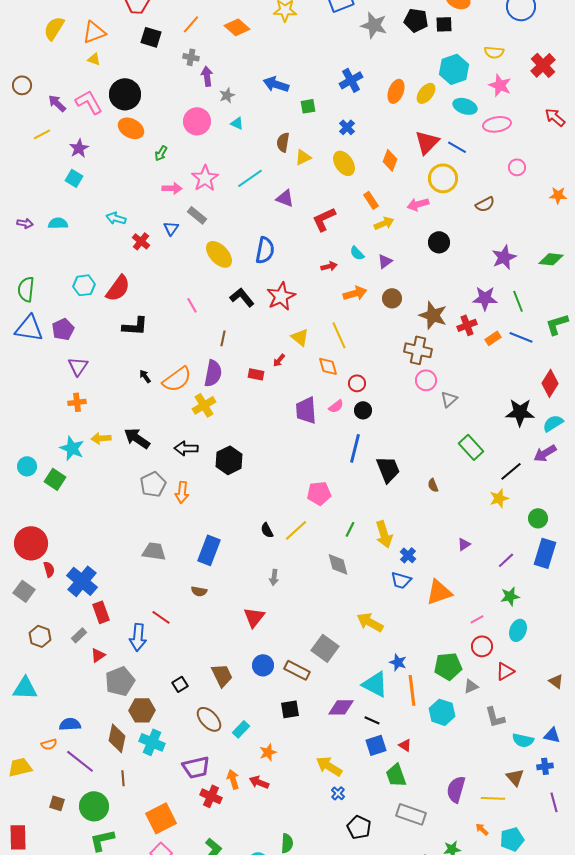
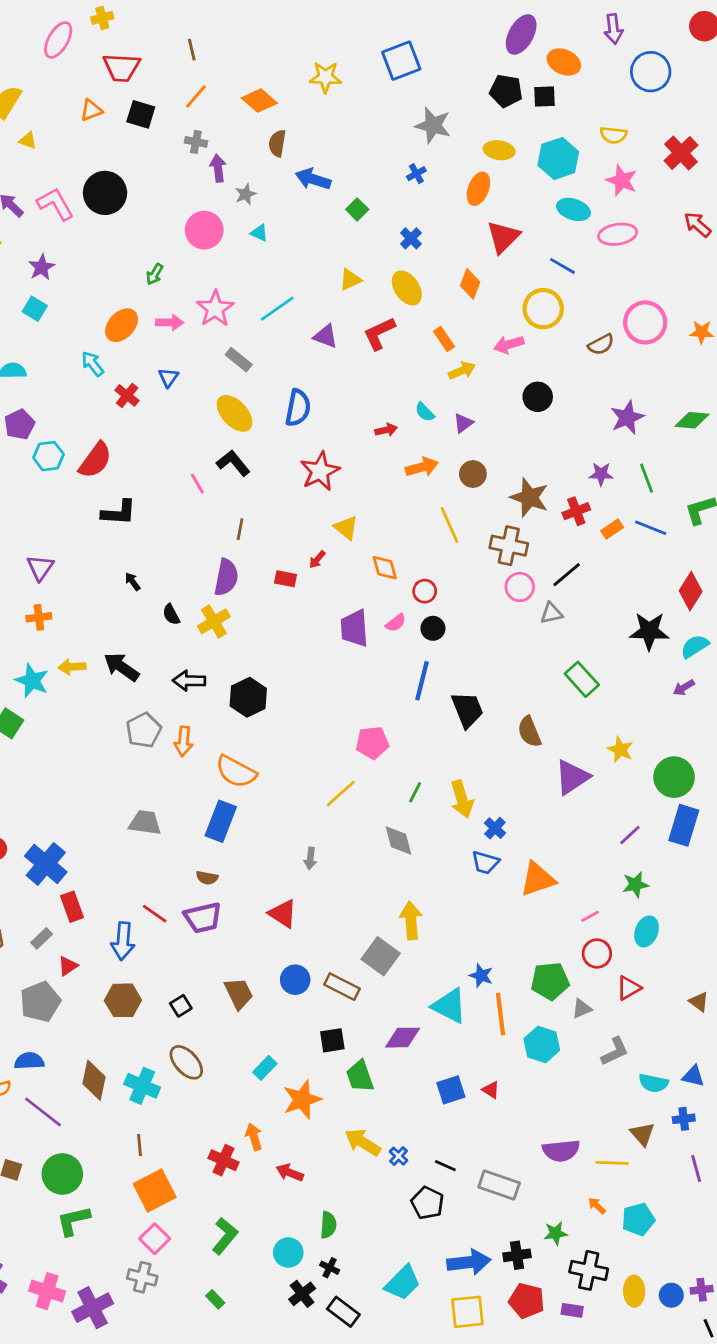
gray star: (374, 25) -> (433, 125), moved
orange triangle: (94, 32) -> (91, 110), moved, size x0.7
yellow triangle: (94, 59) -> (28, 141), moved
blue cross: (351, 80) -> (416, 174), size x0.6
yellow ellipse: (426, 93) -> (499, 150), moved, turned 60
green square: (308, 106) -> (357, 209), turned -35
orange ellipse: (131, 128) -> (122, 325), moved, turned -75
brown semicircle: (283, 142) -> (277, 143), moved
red triangle: (427, 142) -> (503, 237), moved
pink circle: (517, 167) -> (645, 322), moved, size x1.8
gray rectangle: (197, 215) -> (239, 360), moved
cyan arrow: (116, 218) -> (93, 364), turned 36
red L-shape: (324, 219) -> (379, 333), moved
black L-shape: (242, 297) -> (233, 463), moved
purple star: (485, 298) -> (601, 474), size x0.7
purple pentagon: (63, 329) -> (20, 424), moved
yellow line: (339, 335) -> (449, 525), moved
orange semicircle: (177, 379) -> (236, 772), moved, turned 64
gray triangle: (449, 399) -> (551, 613), turned 30
purple arrow: (545, 453) -> (684, 688), size x0.7
black line: (511, 471) -> (567, 575), moved
brown semicircle: (433, 485) -> (529, 732), size x1.6
yellow star: (499, 498) -> (620, 750), turned -30
green circle: (538, 518) -> (674, 777), size x1.5
black semicircle: (267, 530) -> (171, 615), moved
purple triangle: (464, 544) -> (572, 777), moved, size x2.0
red triangle: (254, 617) -> (283, 914), turned -35
yellow arrow: (370, 622) -> (411, 920), moved, turned 56
gray pentagon: (120, 681) -> (40, 1002), moved
brown hexagon: (142, 710) -> (123, 1000), moved
gray L-shape: (495, 717) -> (615, 1051), turned -100
brown ellipse: (209, 719) -> (186, 1062), moved
black line: (372, 720) -> (445, 1166), moved
orange star: (268, 752) -> (302, 1100), size x1.6
yellow arrow: (329, 766) -> (363, 1142), moved
purple trapezoid: (196, 767) -> (203, 918), moved
green trapezoid: (396, 775) -> (360, 1076), moved
brown line: (123, 778) -> (139, 1145), moved
red arrow: (259, 782) -> (290, 1173), moved
purple semicircle: (456, 789) -> (561, 1151), turned -112

